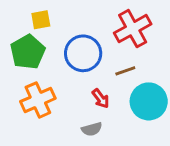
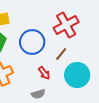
brown line: (125, 71) -> (61, 54), turned -32

